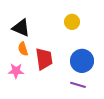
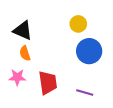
red trapezoid: (44, 59) -> (48, 83), moved
blue circle: (82, 61) -> (89, 51), moved

